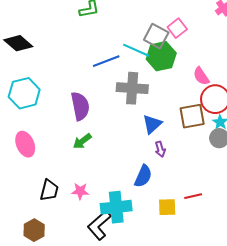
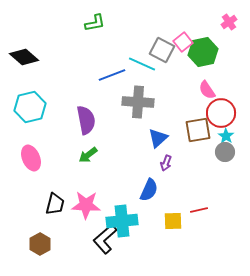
green hexagon: (161, 56) -> (203, 52), moved
purple arrow: (160, 149) -> (166, 163), turned 35
pink star: (80, 191) -> (86, 205), size x1.6

